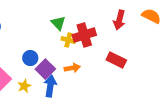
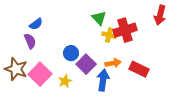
red rectangle: (116, 60) -> (139, 69), moved
blue arrow: (50, 86) -> (103, 80), moved

